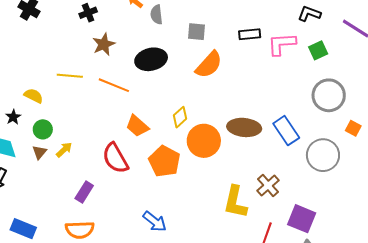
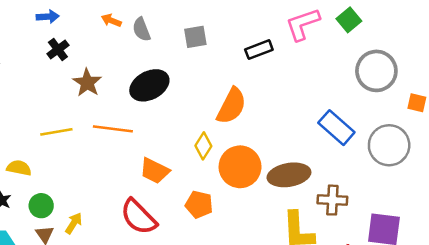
black rectangle: (250, 34) -> (259, 50), moved
orange semicircle: (209, 65) -> (231, 106), moved
brown ellipse: (244, 127) -> (289, 175), moved
orange pentagon: (164, 161) -> (199, 205), size x0.7
brown cross: (268, 186) -> (332, 200), turned -30

